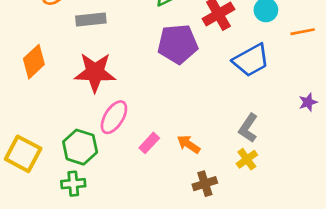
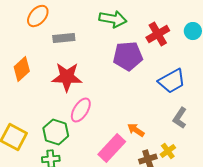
blue trapezoid: (251, 60) -> (172, 81), moved
pink rectangle: (149, 143) -> (112, 148), moved, size x1.8
yellow cross: (247, 159) -> (168, 151), moved

